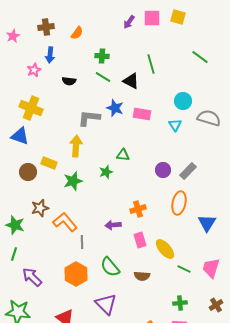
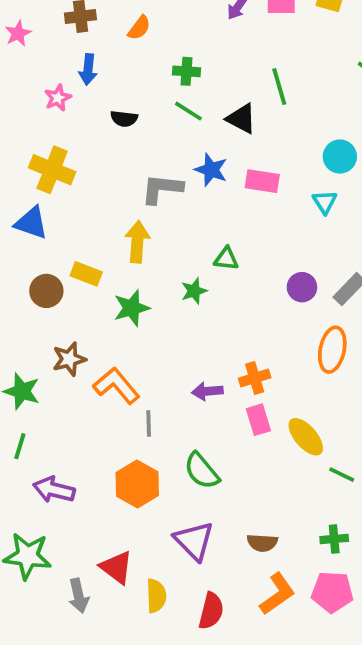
orange cross: (138, 209) -> (255, 378), moved
brown semicircle: (142, 276) -> (262, 543), moved
purple arrow: (32, 277) -> (54, 490), turned -30

